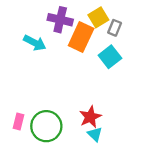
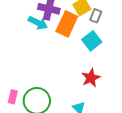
cyan arrow: (35, 43) -> (38, 23), moved
red star: (90, 117) -> (91, 78), moved

